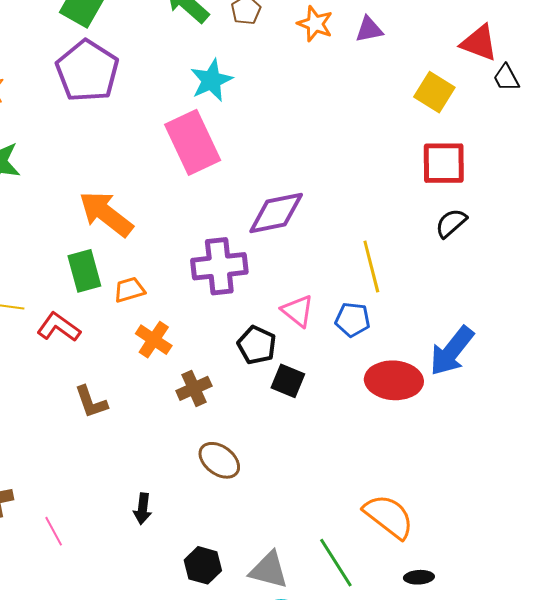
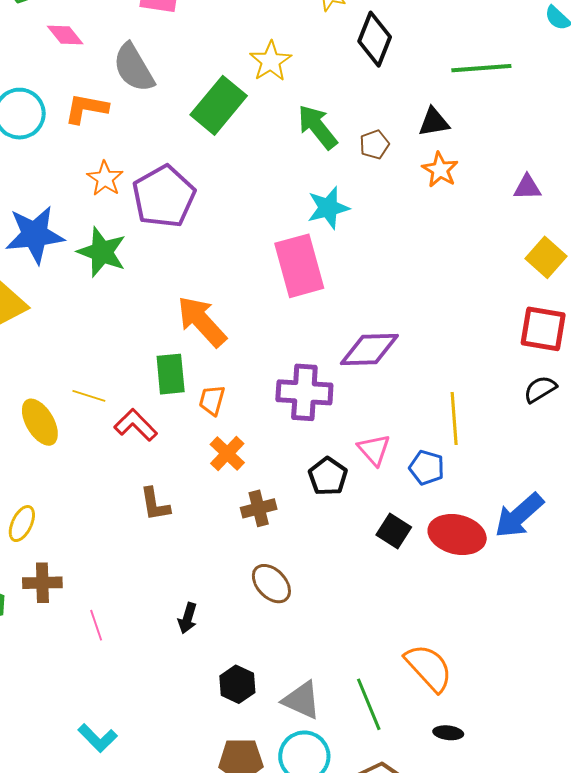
purple triangle: (369, 29) -> (527, 187), moved
purple pentagon: (87, 71) -> (164, 196), moved
orange trapezoid: (129, 290) -> (212, 400), turned -68
black square: (288, 381) -> (394, 531), moved

